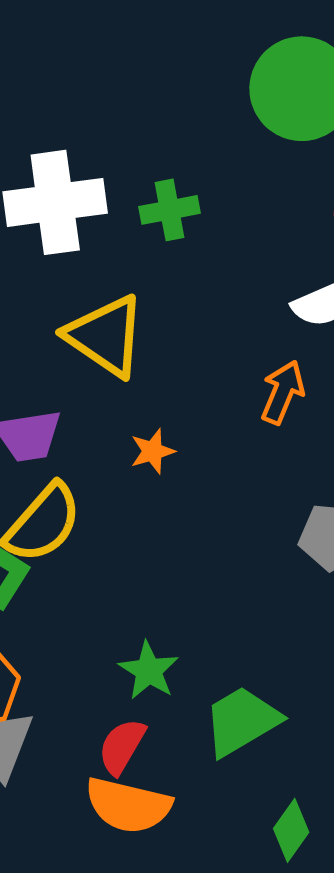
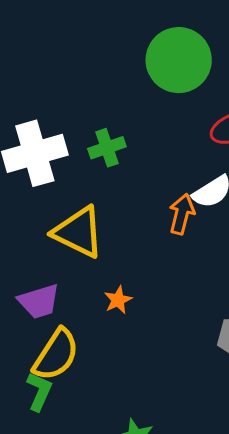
orange arrow: (283, 392) -> (182, 214), moved

